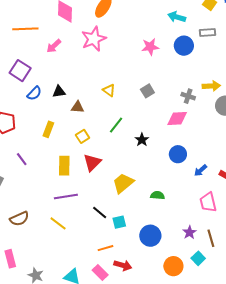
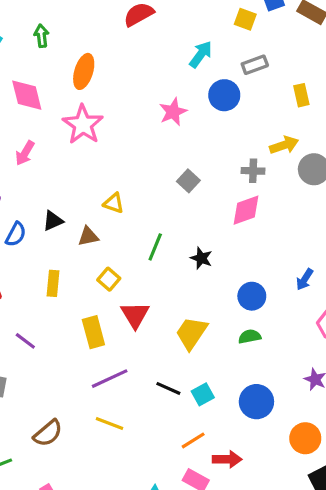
cyan arrow: (177, 17) -> (201, 54), turned 126
yellow triangle: (109, 90) -> (114, 203), moved
blue circle: (178, 154) -> (252, 296), moved

